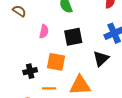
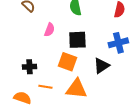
orange square: (56, 62) -> (67, 62), moved

